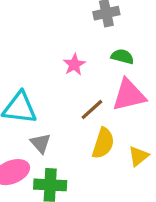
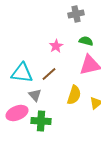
brown line: (92, 109) -> (49, 74), moved

